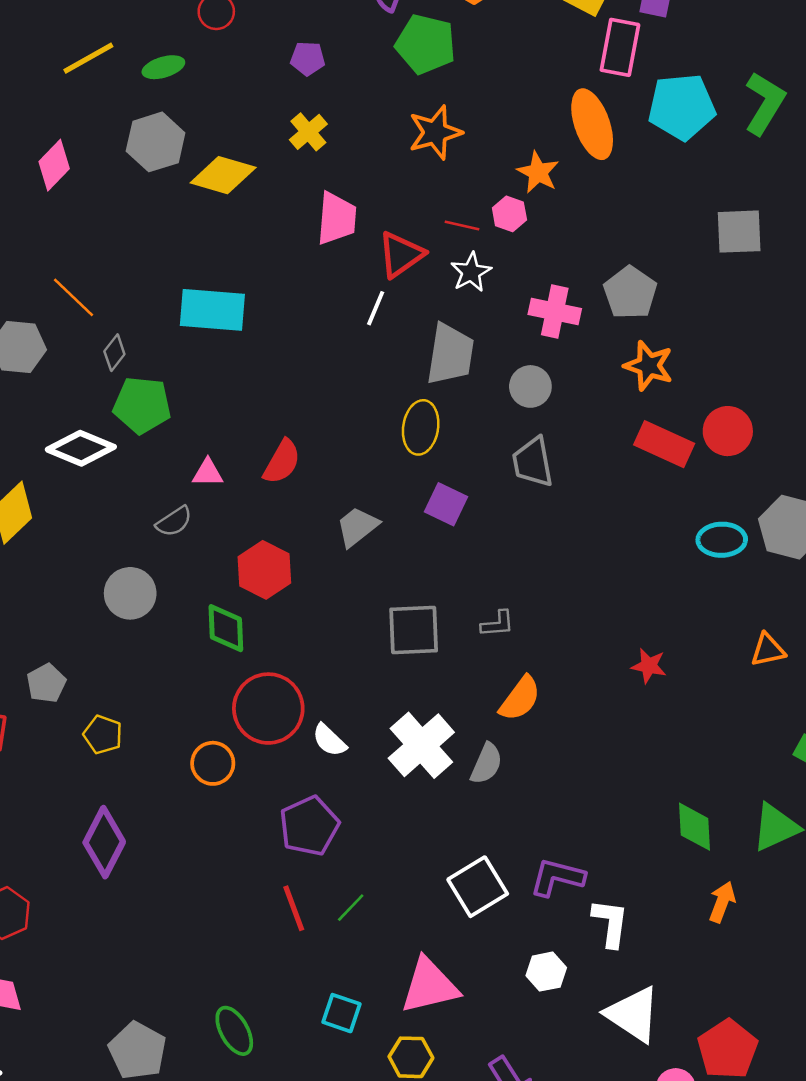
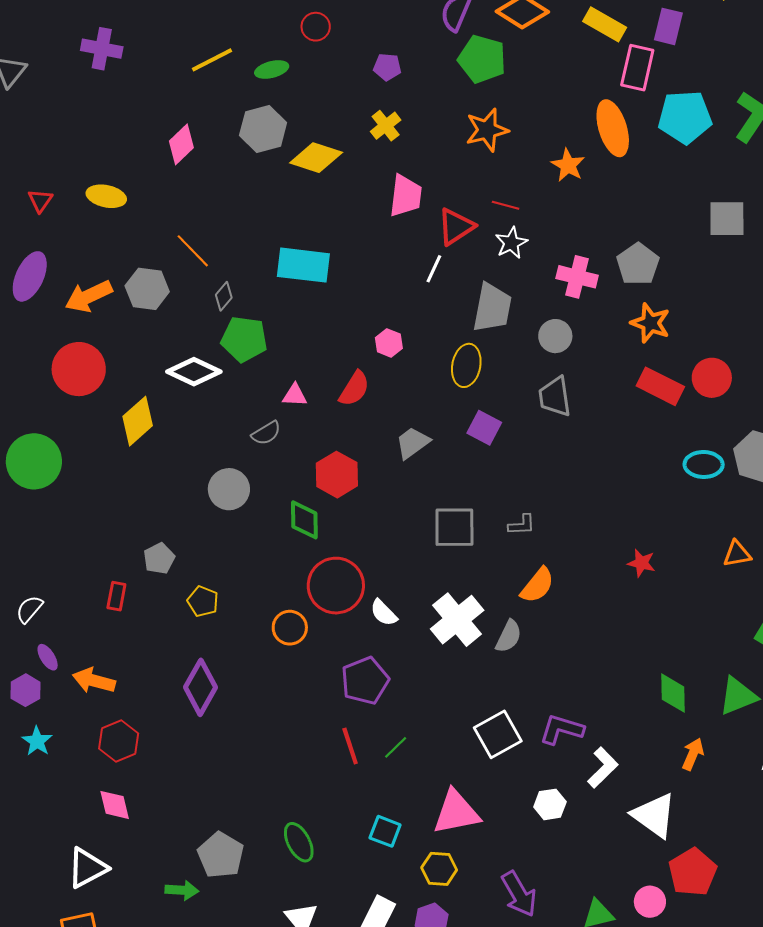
pink hexagon: (509, 214) -> (389, 343), moved
white L-shape: (610, 923) -> (603, 768), turned 36
white triangle: (633, 1014) -> (654, 815), moved

